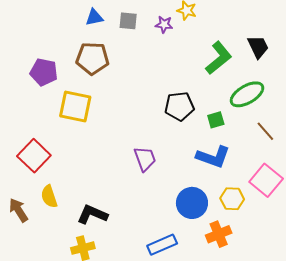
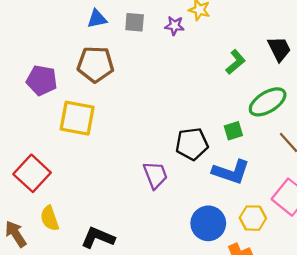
green L-shape: (219, 58) -> (236, 62), size x0.7
black pentagon: (179, 106) -> (192, 144), moved

